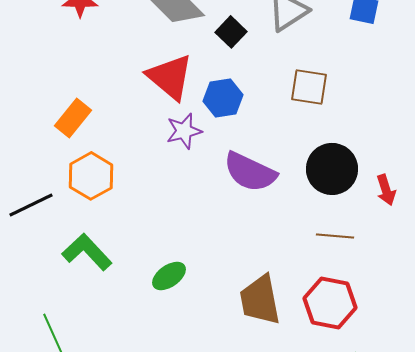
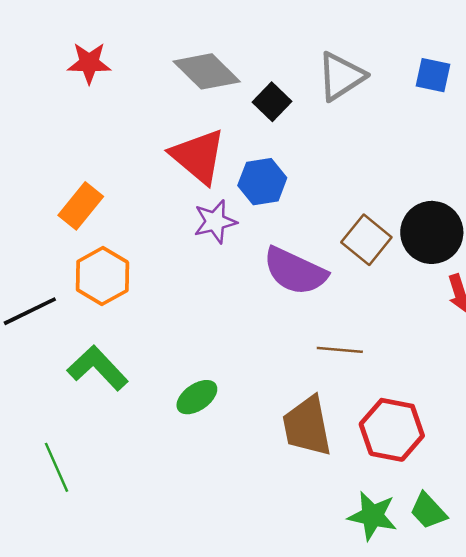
brown square: (309, 87) -> (366, 240), moved, turned 30
black circle: (332, 169) -> (432, 232), moved
brown line: (335, 236) -> (340, 350), moved

